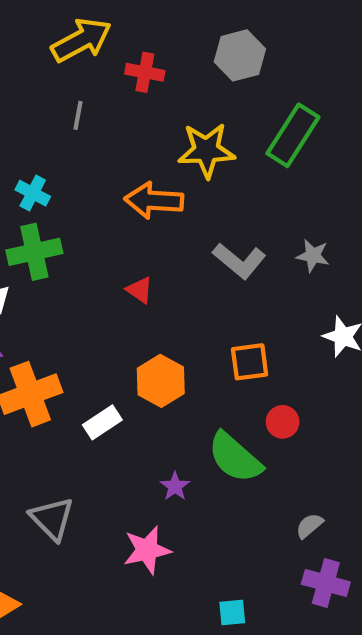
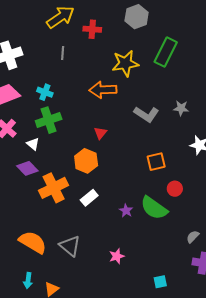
red triangle: (140, 290) -> (100, 133), turned 40
orange hexagon: (161, 381) -> (86, 161), moved
purple star: (175, 486) -> (126, 211), moved
pink star: (147, 550) -> (117, 256), size x0.7

